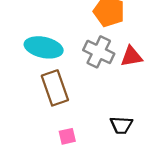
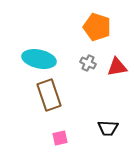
gray cross: (99, 52) -> (88, 63), size x0.6

